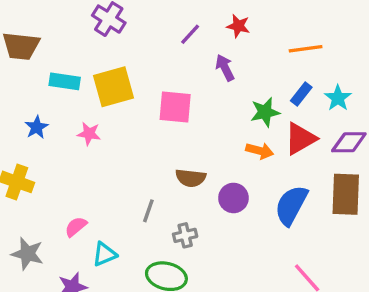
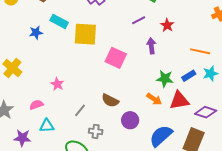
cyan star: (338, 98) -> (210, 73), moved
blue star: (37, 127) -> (36, 33), moved
pink star: (89, 134) -> (57, 84), moved

